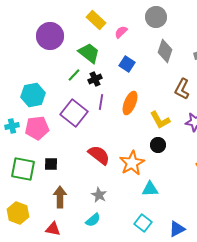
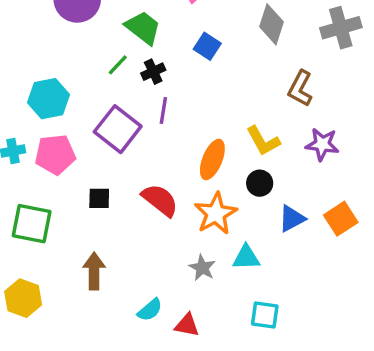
orange ellipse: (130, 103) -> (212, 159), moved
black square: (51, 164) -> (99, 198), moved
gray star: (99, 195) -> (202, 268), moved
cyan square: (143, 223) -> (265, 315), moved, turned -30
red triangle: (53, 229) -> (187, 325), moved
blue triangle: (177, 229) -> (292, 219), moved

